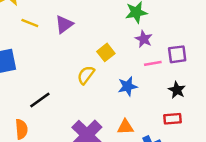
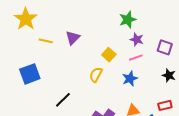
purple square: (177, 54) -> (165, 47), turned 35
pink line: (153, 63) -> (136, 58), moved
red rectangle: (173, 119) -> (165, 105), moved

